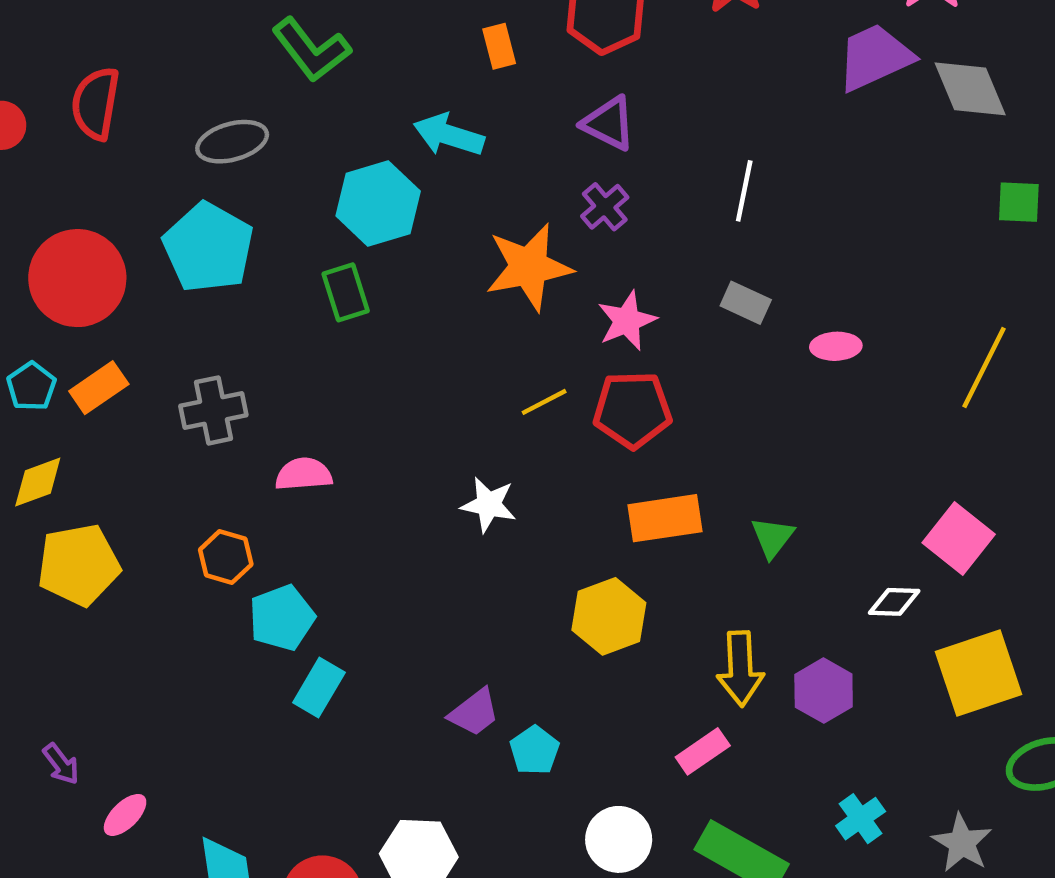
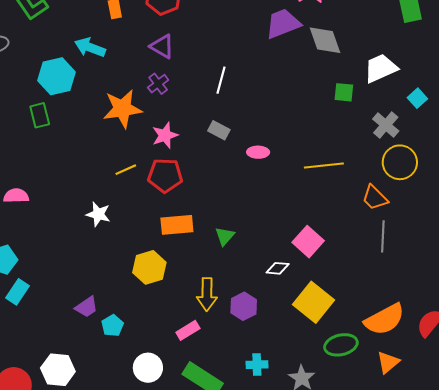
yellow line: (984, 367) -> (324, 166), turned 54
yellow square: (978, 673) -> (314, 302), turned -36
cyan cross: (861, 819) -> (257, 365), turned 30

